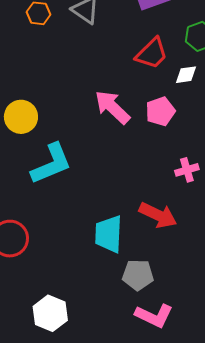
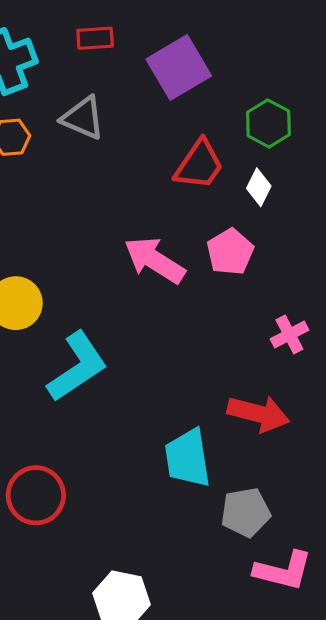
white diamond: (186, 75) -> (259, 187), turned -45

